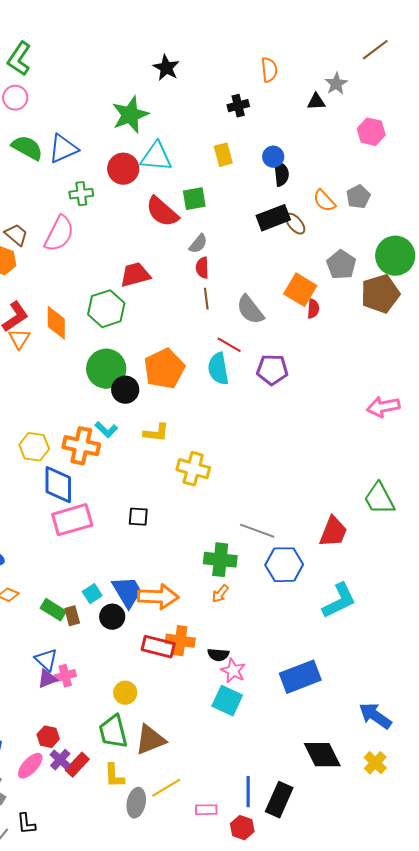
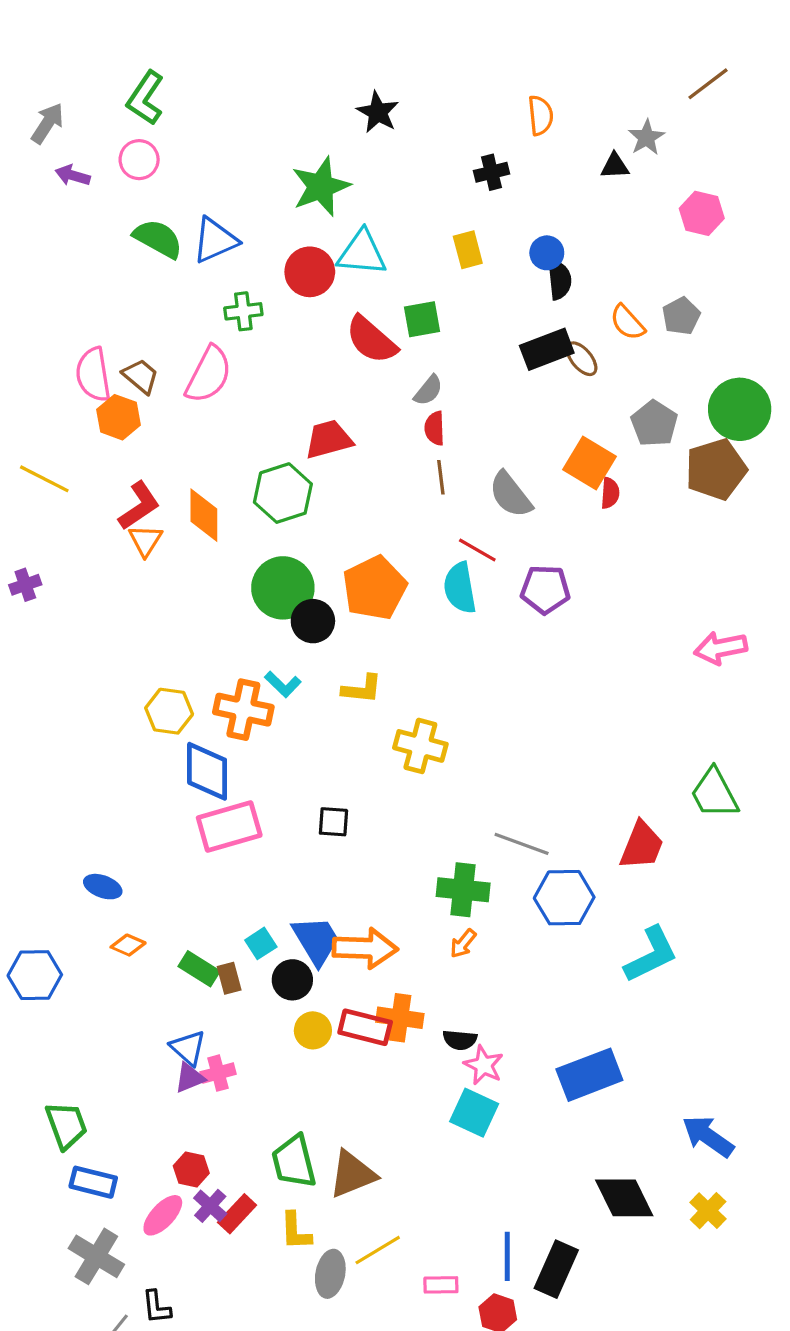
yellow circle: (125, 693) -> (313, 1030), moved

